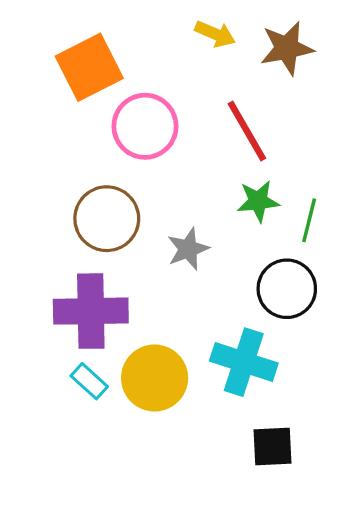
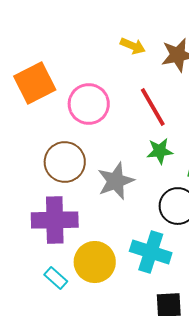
orange square: (89, 67) -> (35, 83), moved
gray star: (188, 249) -> (116, 181), size x1.4
cyan rectangle: (89, 381) -> (56, 278), moved

